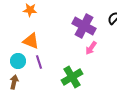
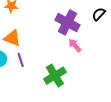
pink arrow: (91, 48) -> (75, 45), turned 104

